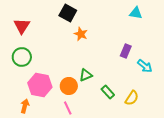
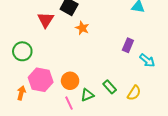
red triangle: (22, 26) -> (46, 20), moved
green triangle: (86, 75) -> (87, 95), moved
orange arrow: (25, 106) -> (21, 93), moved

